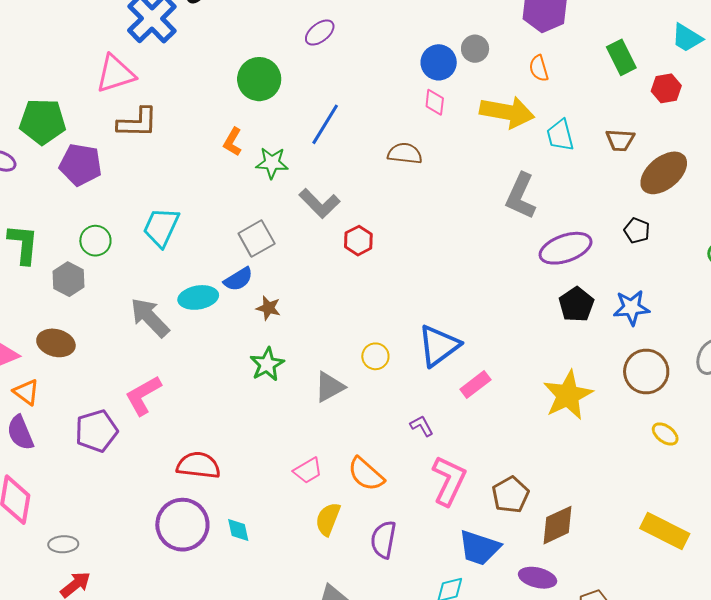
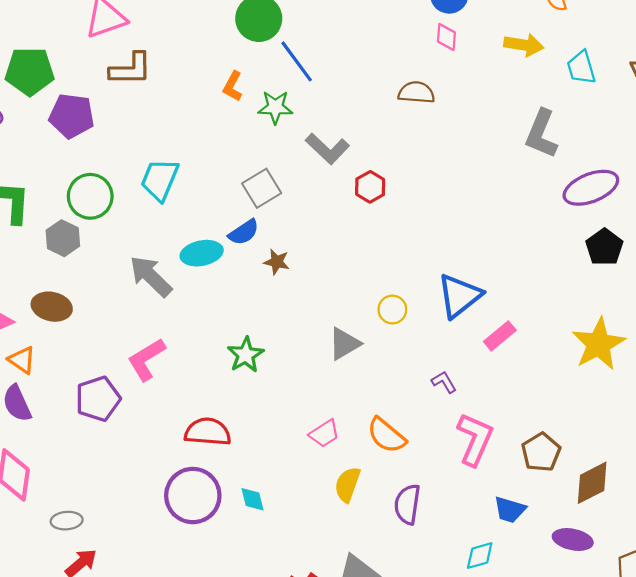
yellow arrow: (507, 112) -> (524, 45), size x0.7
blue line: (325, 124) -> (297, 61), moved, turned -66
green circle: (95, 241) -> (90, 196), size x1.4
green star: (267, 364) -> (246, 355), moved
blue trapezoid: (479, 548) -> (510, 510), size x0.7

